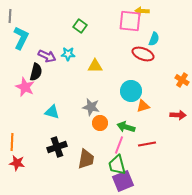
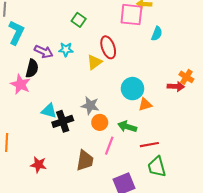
red ellipse: (143, 54) -> (108, 47), moved, turned 50
yellow triangle: (95, 66) -> (94, 62), turned -35
red arrow: (178, 115) -> (176, 86), moved
pink line: (119, 145) -> (109, 146), moved
black cross: (57, 147) -> (63, 121), moved
red star: (17, 163) -> (38, 165), moved
green trapezoid: (117, 165) -> (157, 167), moved

